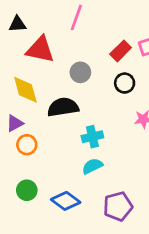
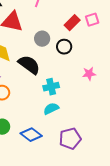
black circle: (125, 83) -> (64, 47), moved
black semicircle: (63, 107) -> (29, 65), turned 45

